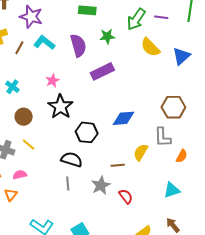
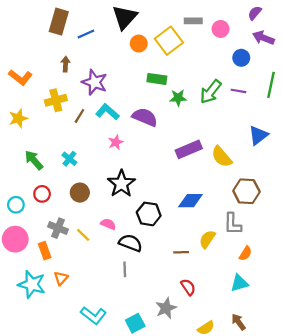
green star: (107, 36) -> (178, 98), moved
purple semicircle: (78, 45) -> (145, 117), turned -55
yellow semicircle: (150, 47) -> (222, 157), moved
purple rectangle: (102, 71) -> (189, 149), moved
pink star: (52, 81) -> (116, 142), moved
yellow line: (29, 145) -> (83, 235), moved
orange semicircle: (182, 156) -> (245, 253), moved
pink semicircle: (20, 175) -> (108, 224), moved, turned 32
gray star: (101, 185) -> (166, 308), moved

